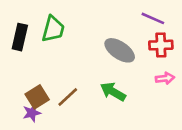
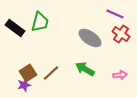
black rectangle: (20, 37) -> (15, 28), turned -66
red cross: (161, 45) -> (121, 34), turned 36
pink arrow: (165, 78) -> (120, 75), moved

